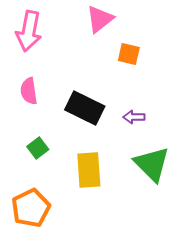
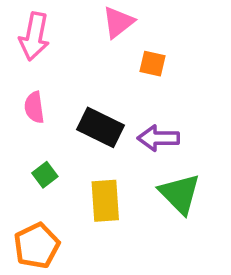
purple arrow: (134, 117) -> (158, 138), size x1.6

